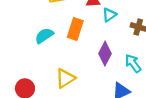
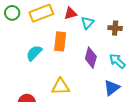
yellow triangle: (65, 78) -> (60, 87), turned 42

